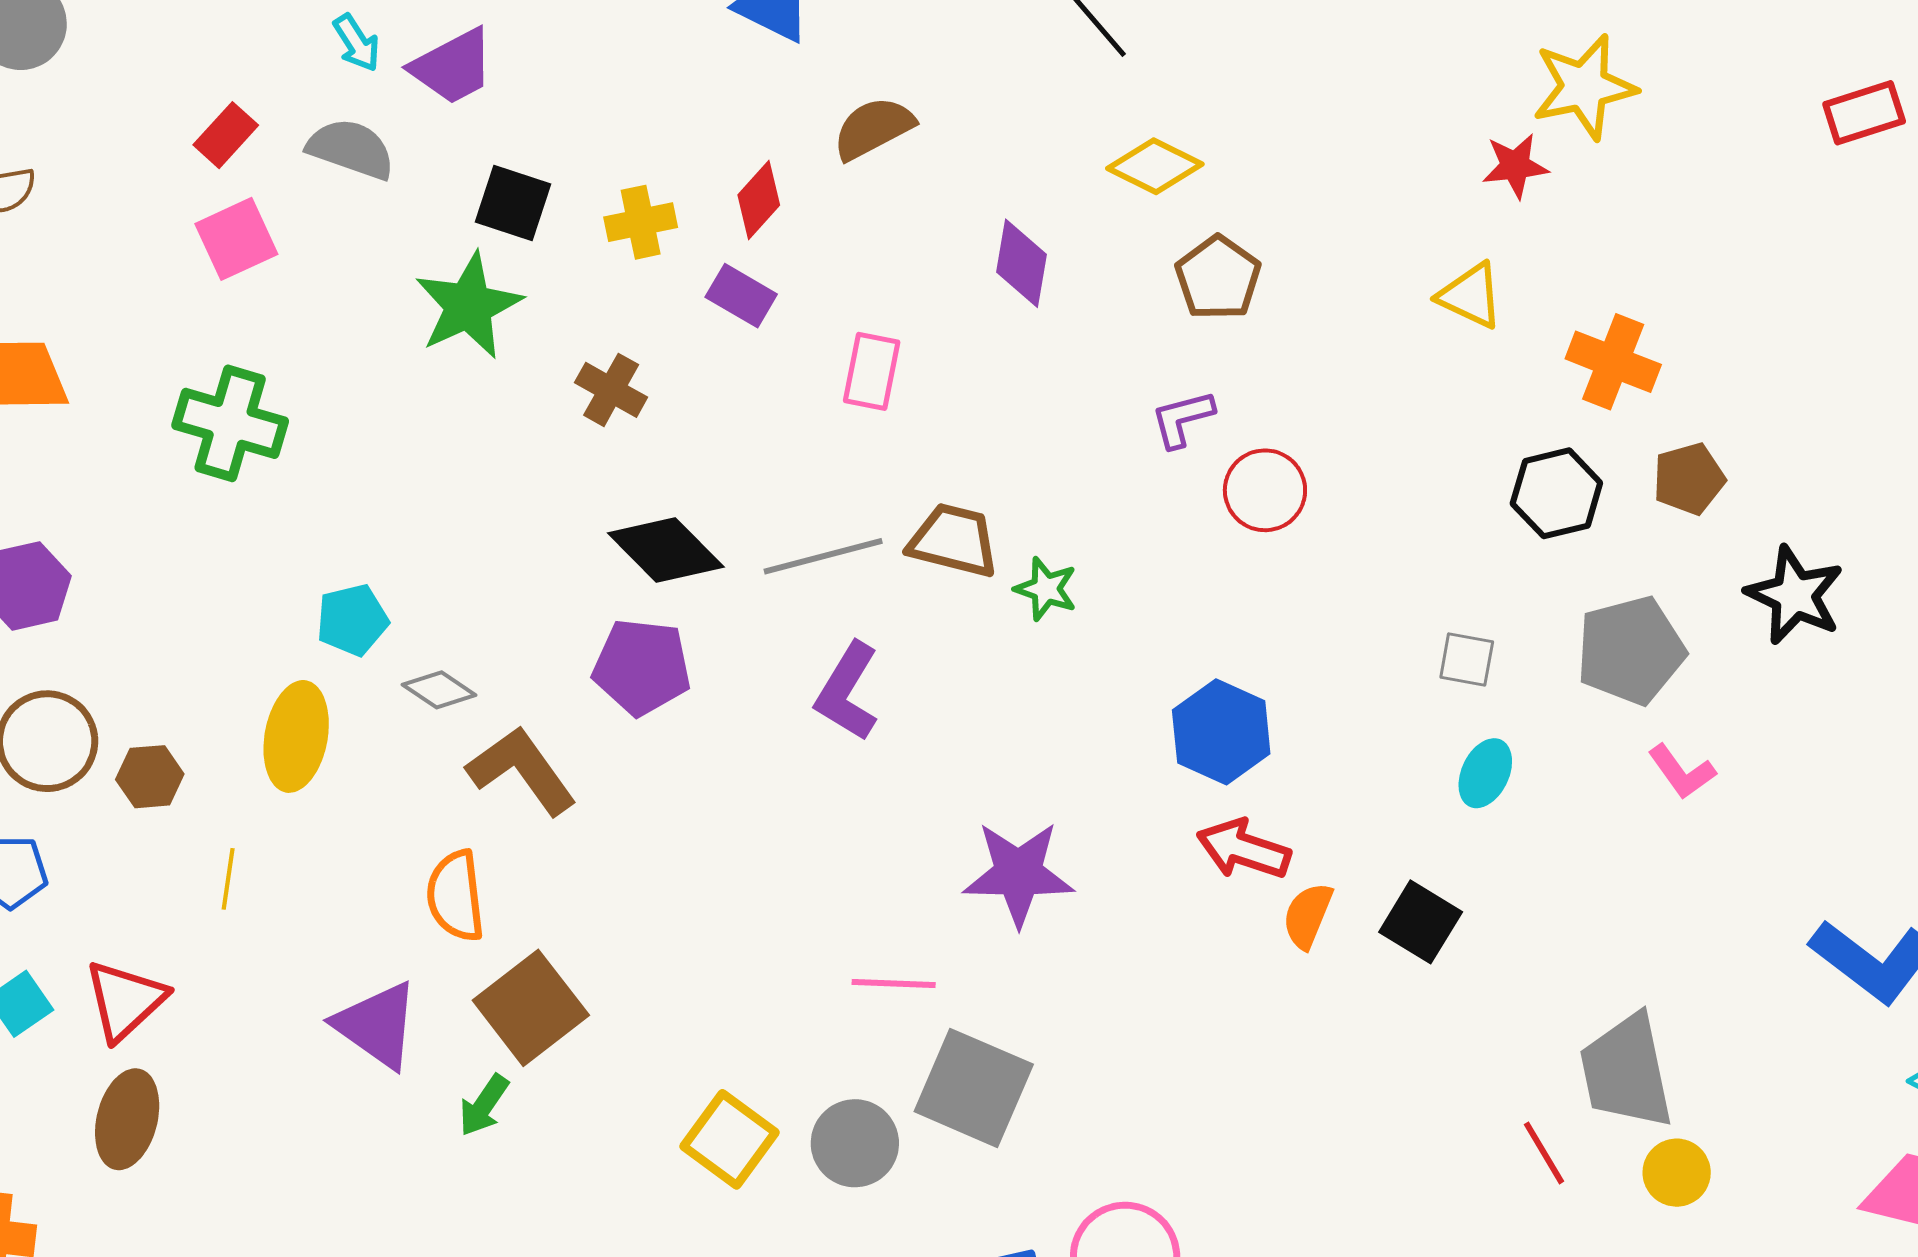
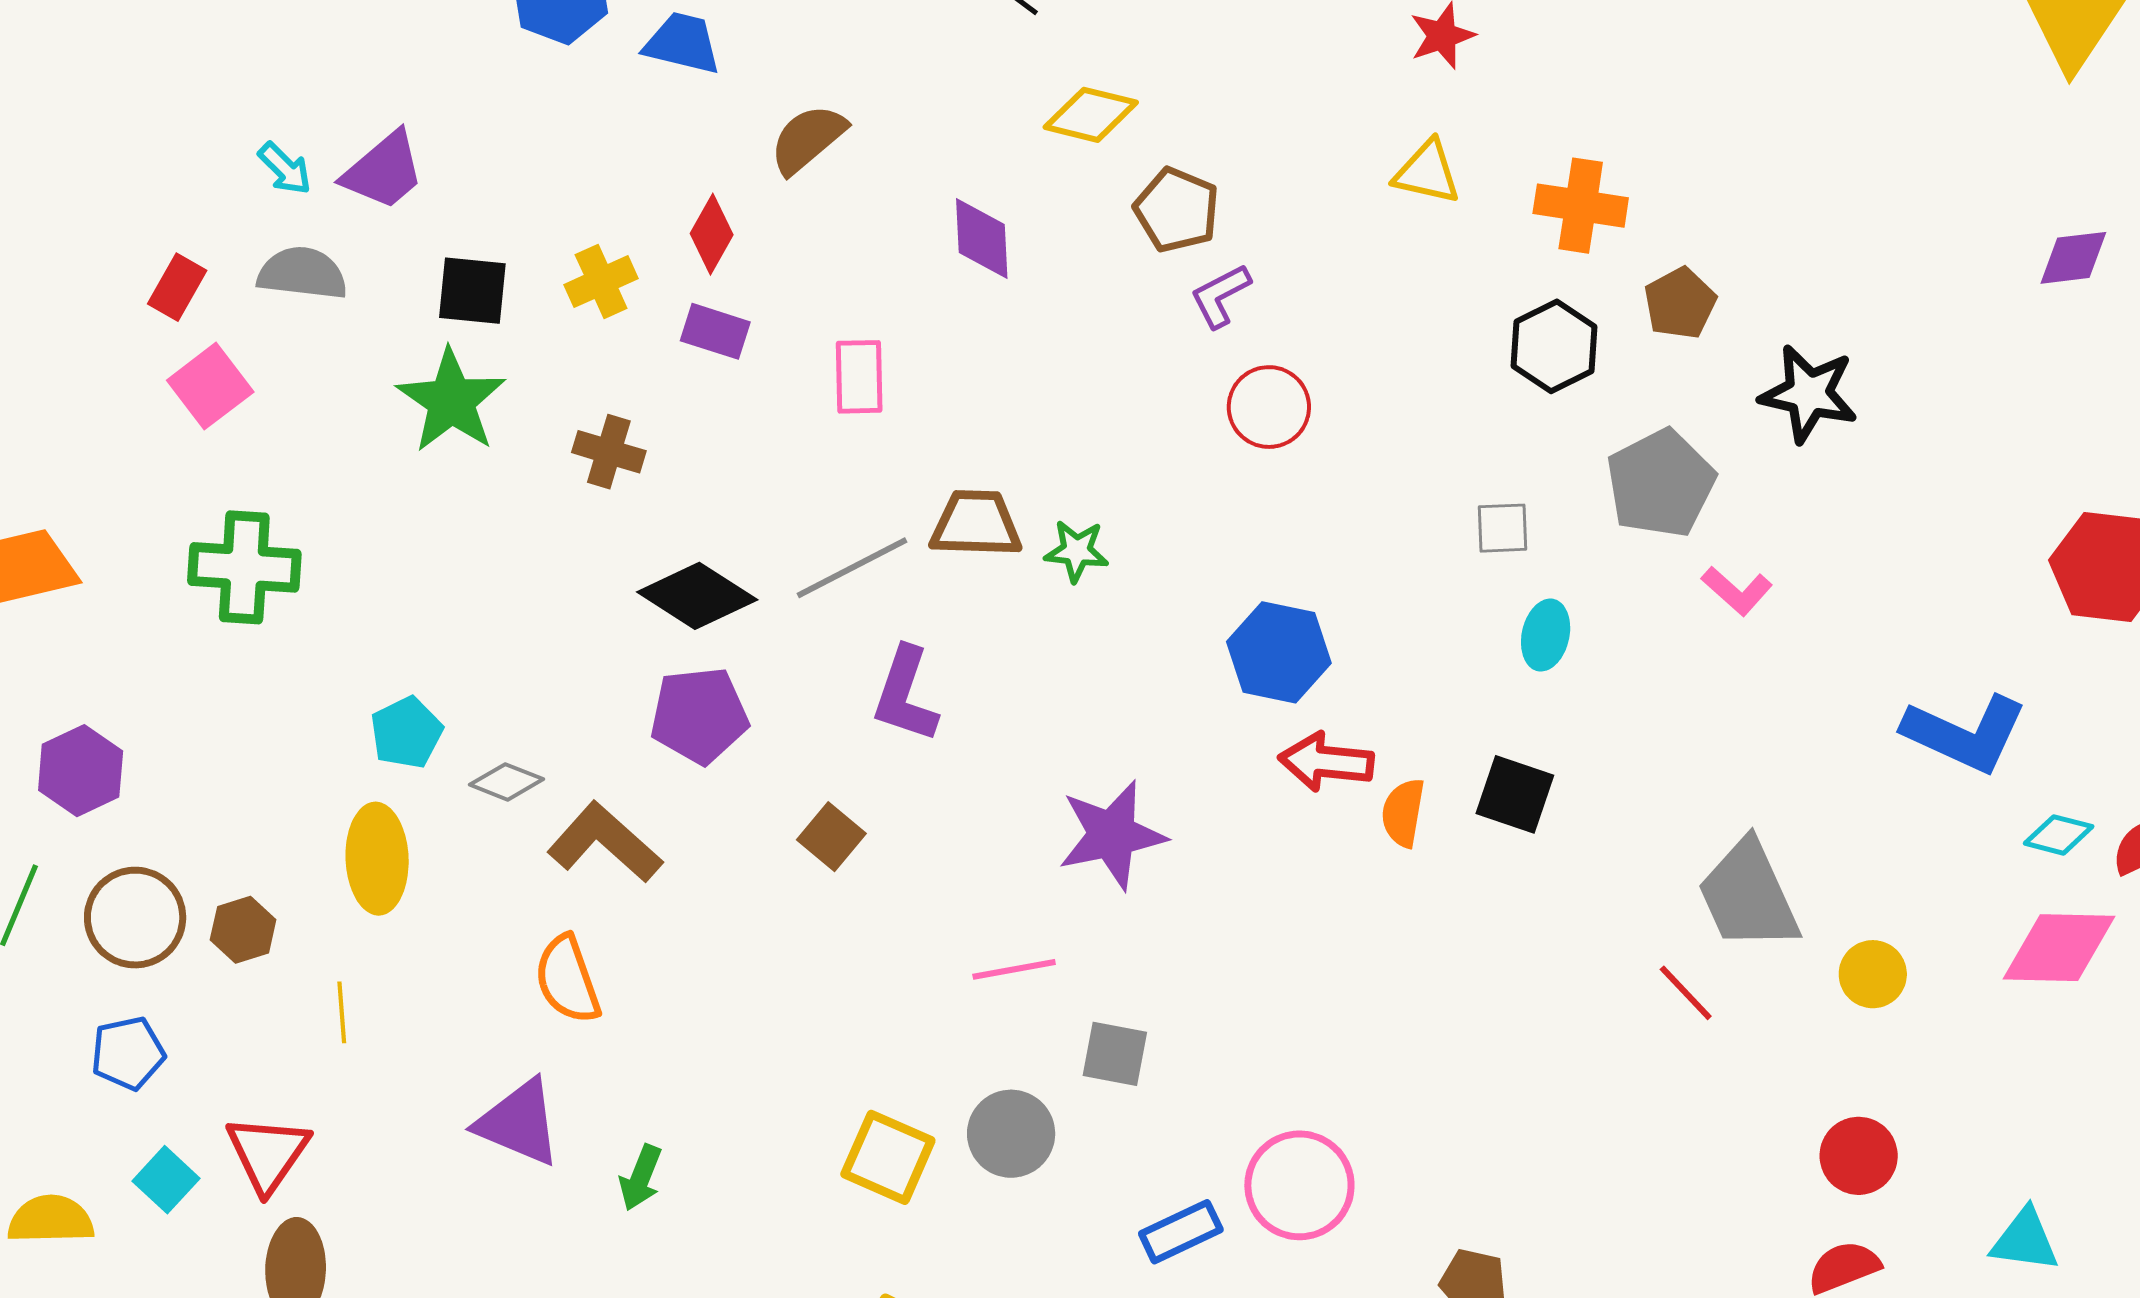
purple L-shape: (1182, 419) -> (1220, 296), moved
brown square: (531, 1008) -> (831, 837), moved, size x0.6
gray square: (974, 1088) -> (1115, 1054), size x0.6
yellow circle: (1677, 1173) -> (1873, 974), moved

